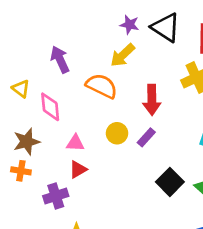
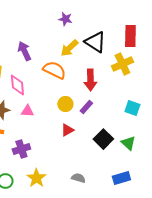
purple star: (130, 25) -> (65, 19), moved
black triangle: (166, 27) -> (95, 42), moved
pink triangle: (75, 143) -> (27, 111), moved
red triangle: (78, 169) -> (67, 130), moved

